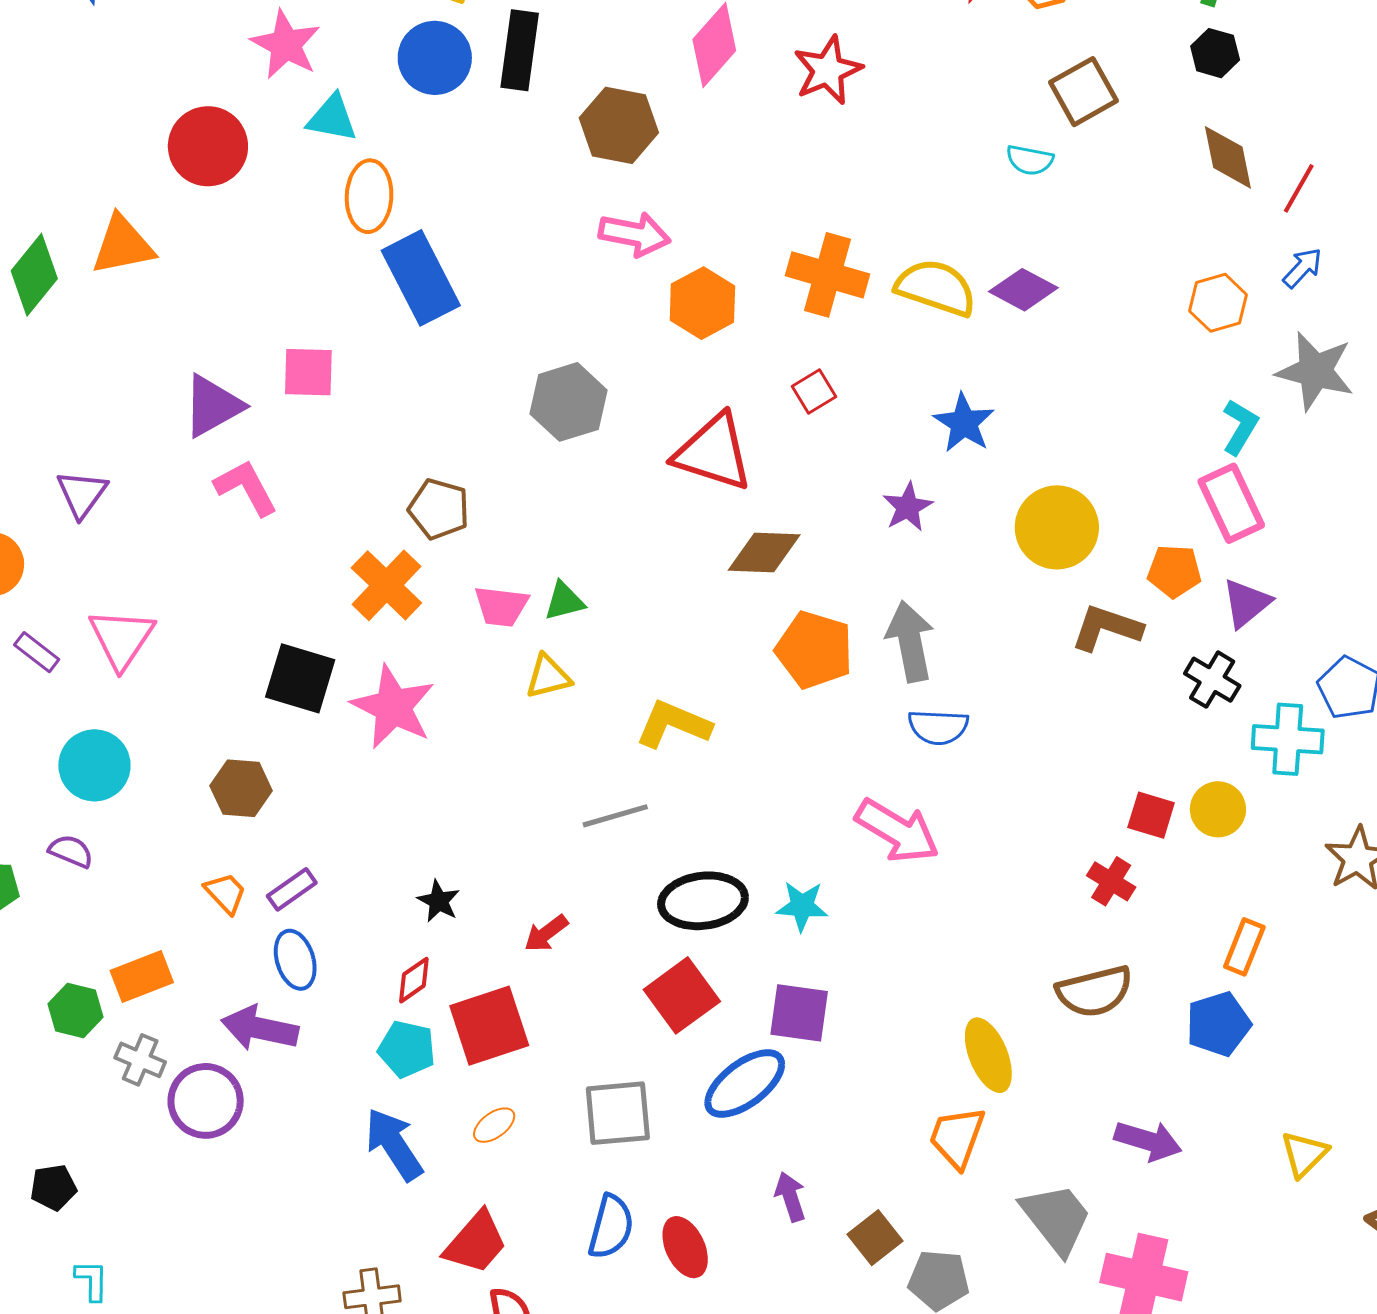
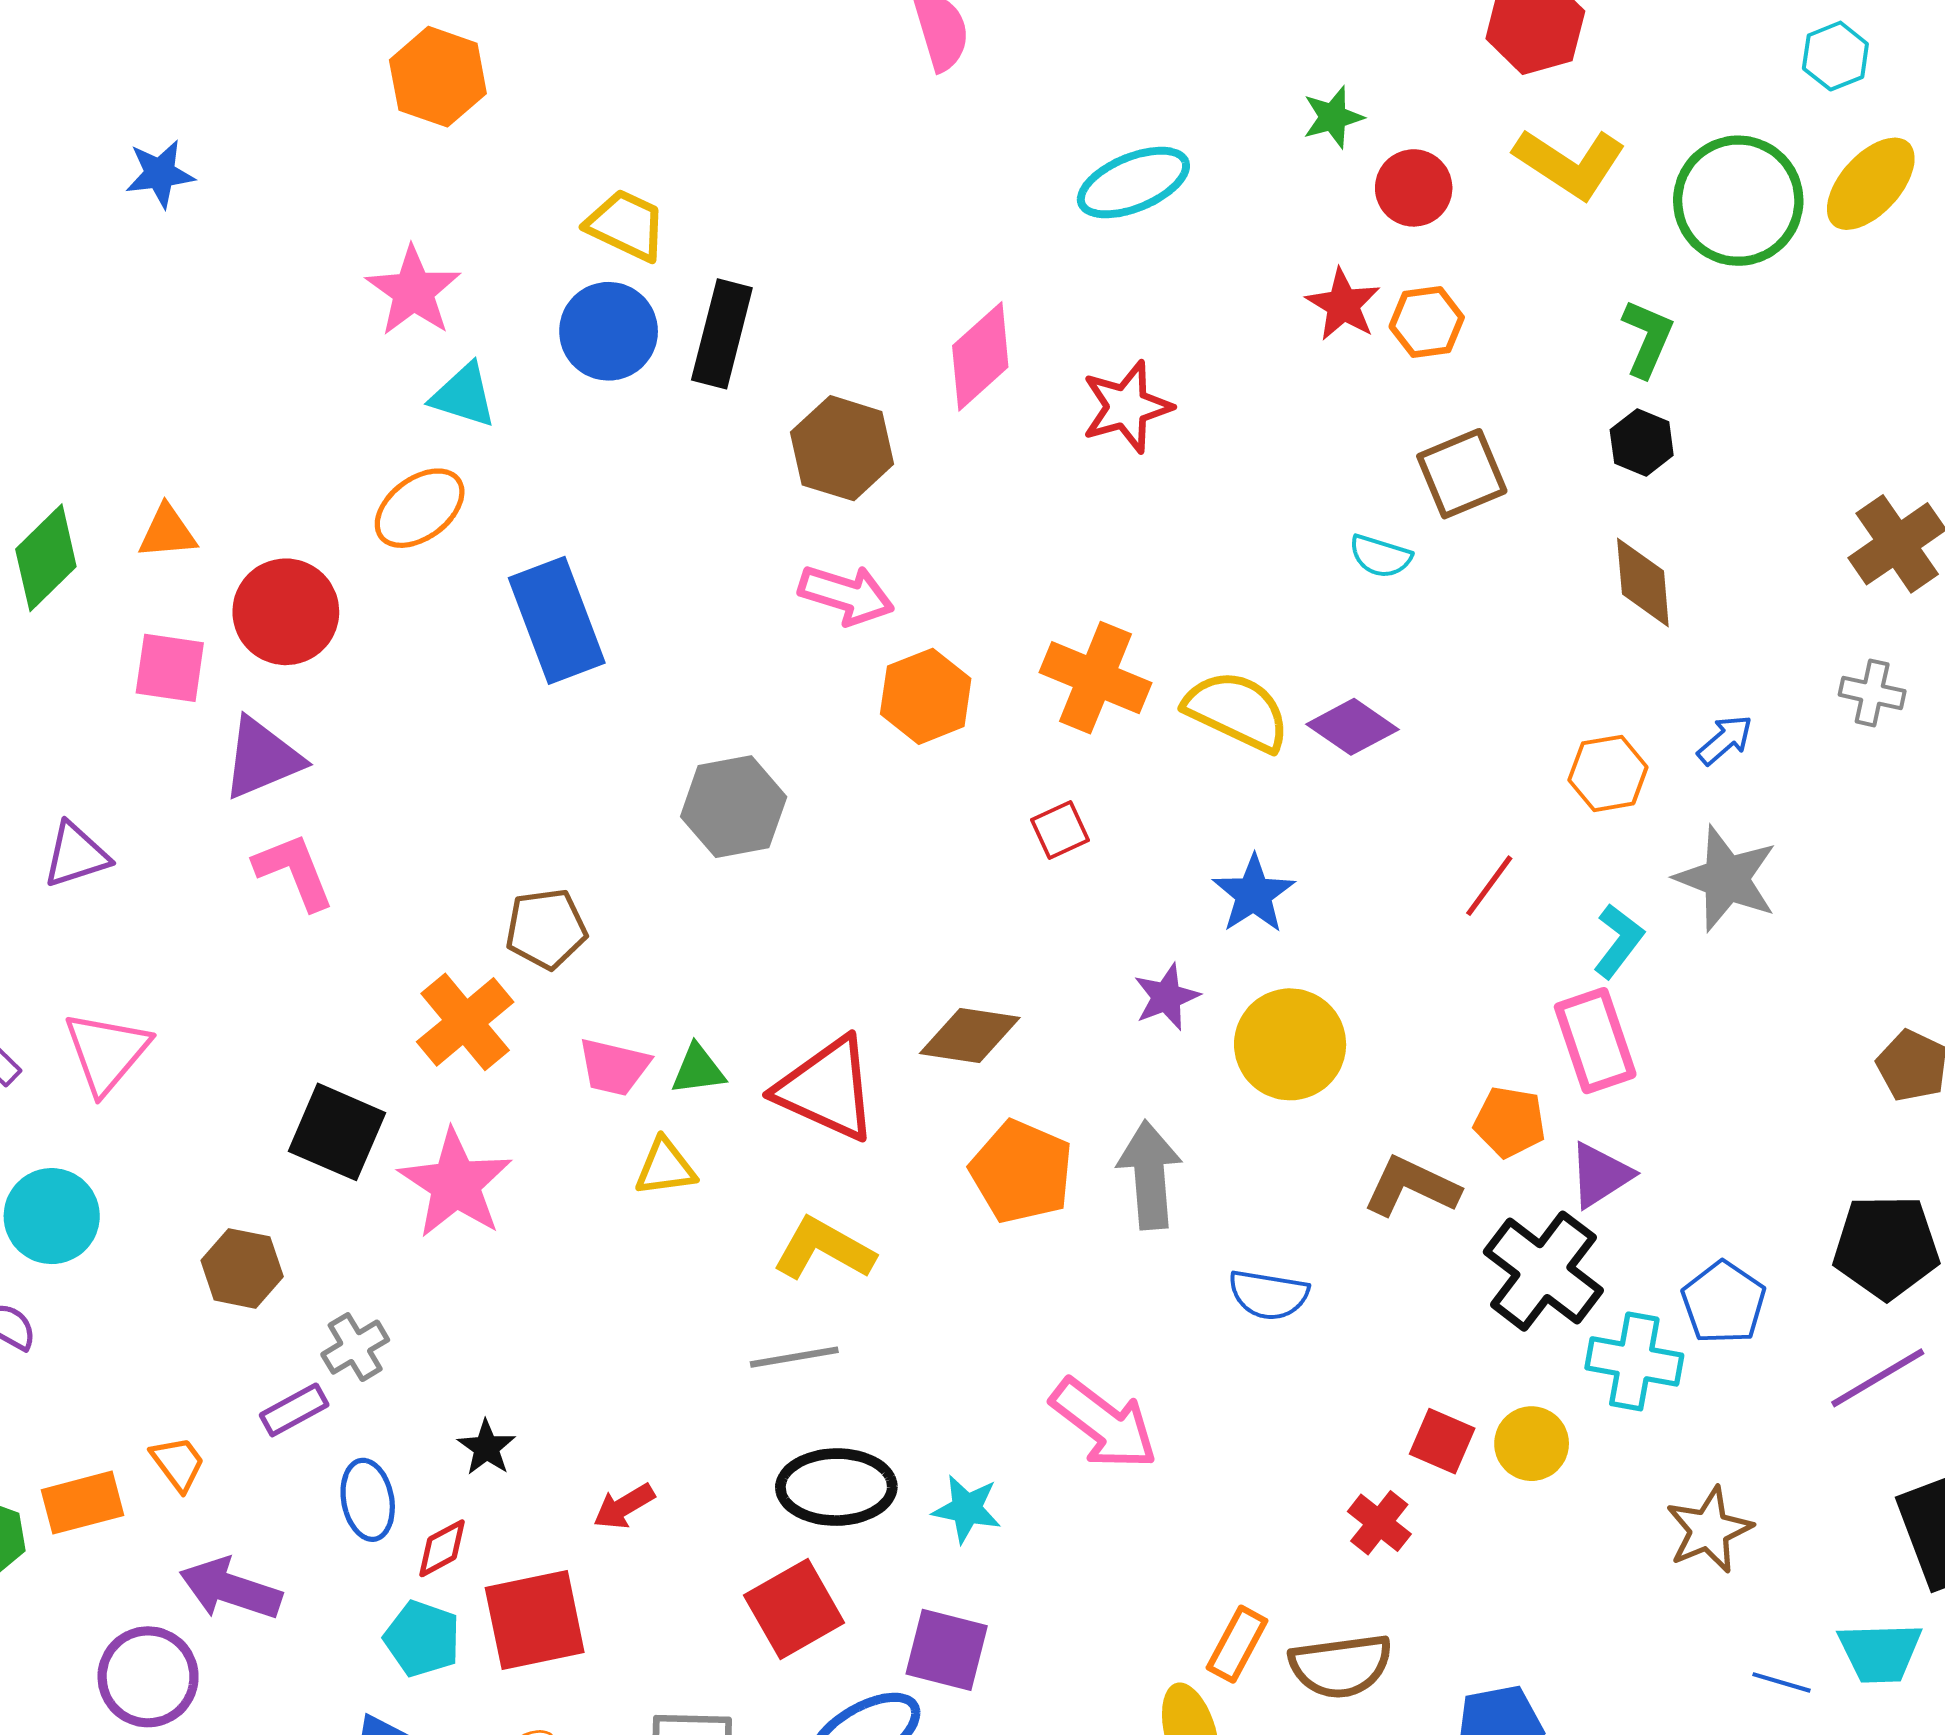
red circle: (208, 146) -> (286, 612), moved
red line: (1299, 188) -> (1489, 886), moved
orange ellipse: (369, 196) -> (420, 508), moved, turned 44
orange triangle: (123, 245) -> (167, 532), size x0.7
pink square: (308, 372) -> (170, 668), moved
red triangle: (713, 452) -> (827, 1089), moved
purple triangle: (82, 494) -> (76, 855), turned 30
brown pentagon: (439, 509) -> (546, 929), turned -30
yellow circle: (1057, 527) -> (1290, 1044), moved
black cross: (1212, 680) -> (1543, 1271), size x1.6
blue semicircle: (938, 727) -> (1269, 1295), moved
gray line: (615, 816) -> (794, 1357), moved
orange trapezoid: (226, 893) -> (178, 1463), moved
orange rectangle: (1244, 947) -> (1237, 1644), moved
blue ellipse: (295, 960) -> (368, 1500), moved
gray cross: (140, 1060) -> (355, 1347), moved, turned 30

